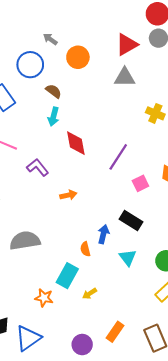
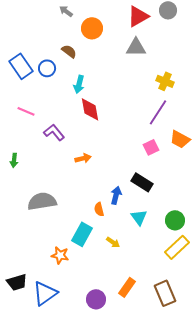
blue circle: (30, 65) -> (47, 68), moved, size x0.7
brown semicircle: (54, 91) -> (69, 51), moved
cyan arrow: (54, 117) -> (79, 84), moved
purple line: (118, 157) -> (158, 112), moved
yellow arrow: (90, 294) -> (113, 242), moved, turned -112

